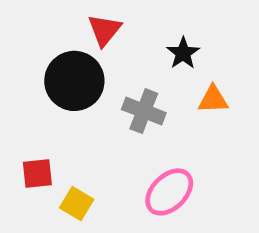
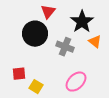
black star: (183, 53) -> (82, 22), size x1.6
orange triangle: (213, 99) -> (95, 42), turned 40

